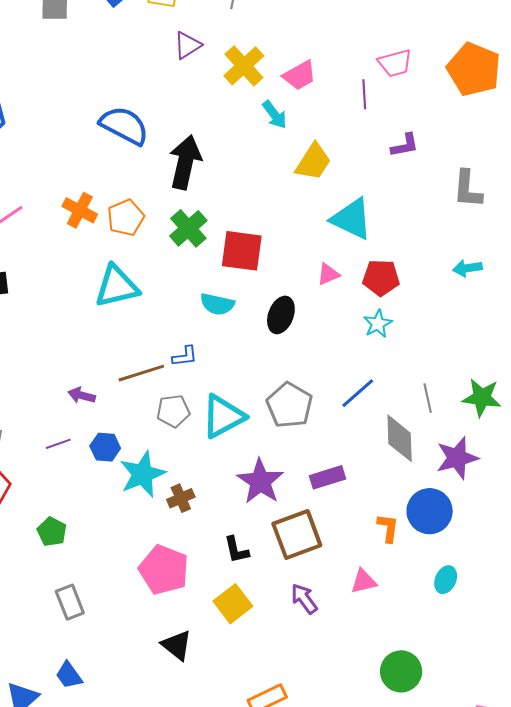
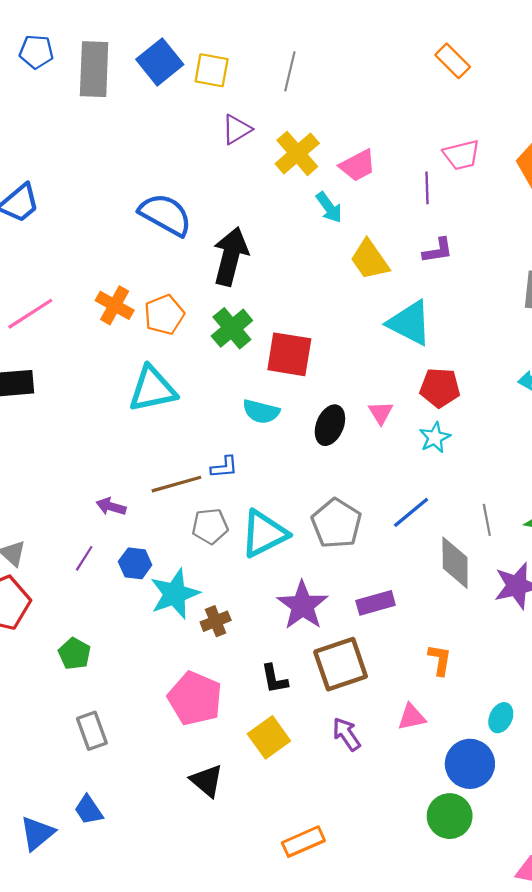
purple L-shape: (405, 145) -> (438, 251), moved
yellow trapezoid: (313, 162) -> (370, 260), turned 111
pink triangle: (328, 274) -> (381, 413), moved, turned -40
purple line: (58, 444) -> (84, 558), turned -40
blue circle: (430, 511) -> (470, 764), moved

